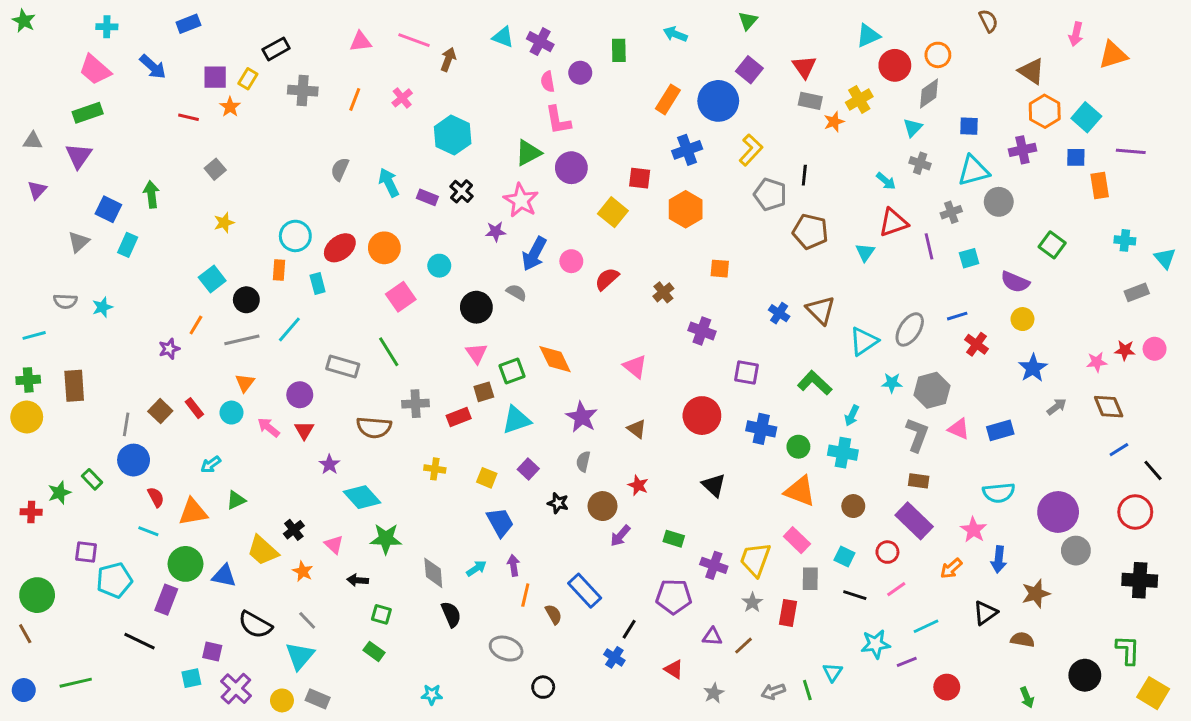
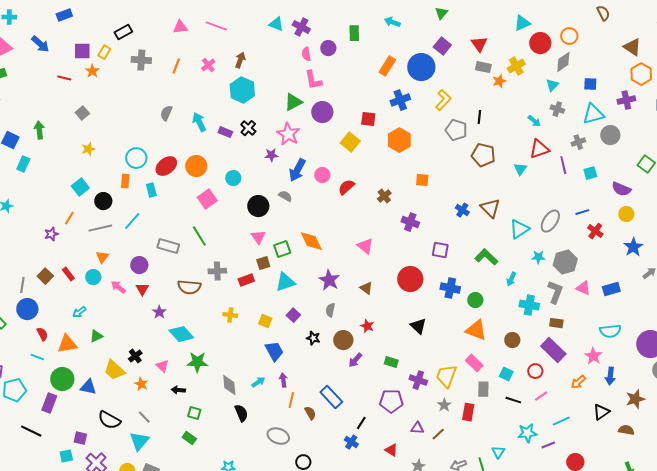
brown arrow: (448, 59) -> (240, 60), moved
cyan cross: (843, 453) -> (529, 305), moved

